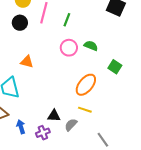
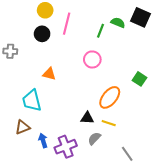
green line: (67, 20) -> (101, 31), moved
green semicircle: (91, 46) -> (118, 23), moved
black triangle: (54, 116) -> (87, 118), moved
purple cross: (43, 133) -> (66, 147), size x1.5

